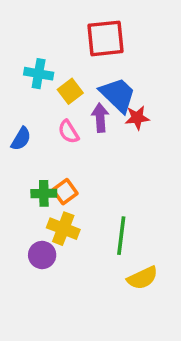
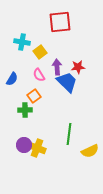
blue trapezoid: (118, 95) -> (67, 82), moved
orange square: (65, 192) -> (34, 96), moved
yellow cross: (63, 229) -> (37, 148), moved
yellow semicircle: (142, 278) -> (90, 151), moved

